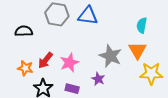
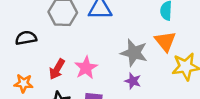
orange star: (25, 68) -> (24, 83), moved
purple star: (98, 79) -> (133, 81), moved

